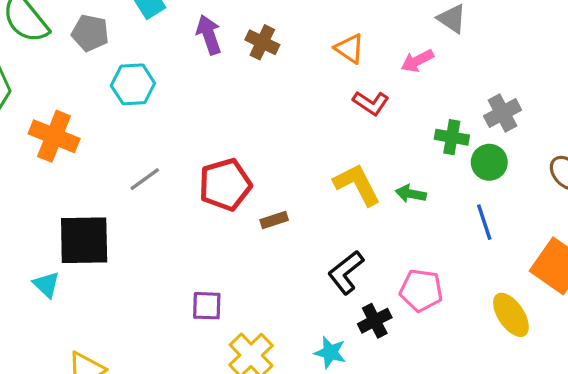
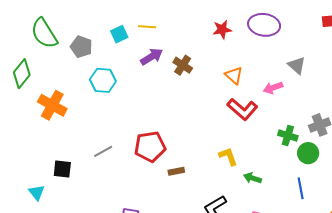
purple arrow: (209, 35) -> (152, 57), turned 70
red L-shape: (371, 103) -> (242, 109), size x1.4
gray line: (145, 179) -> (103, 151), moved
yellow L-shape: (357, 184) -> (228, 156), size x0.7
green arrow: (411, 194) -> (252, 178), moved
black square: (84, 240) -> (62, 169), size x0.6

